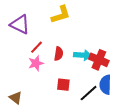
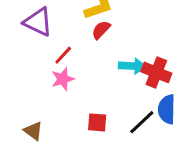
red semicircle: (59, 54) -> (101, 30), moved, turned -144
red square: (63, 85) -> (97, 122), moved

